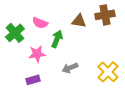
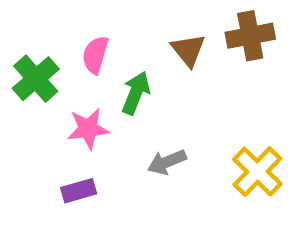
brown triangle: (79, 21) -> (188, 50), turned 42
pink semicircle: (40, 23) -> (95, 55), turned 84

